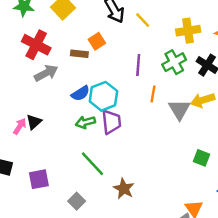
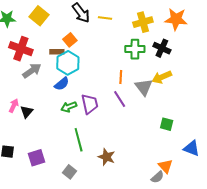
yellow line: (143, 20) -> (105, 18), turned -32
green cross: (174, 62) -> (135, 49), turned 36
purple line: (138, 65) -> (120, 99), moved, turned -30
cyan hexagon: (103, 96) -> (68, 63), moved
pink arrow: (20, 126) -> (14, 106), moved
green line: (92, 164) -> (79, 140), turned 35

